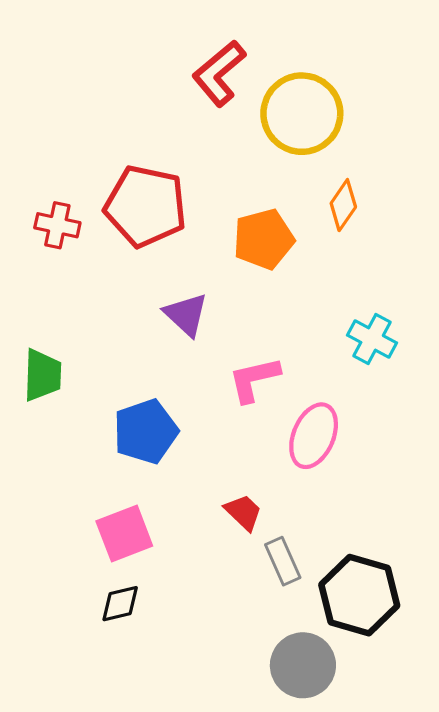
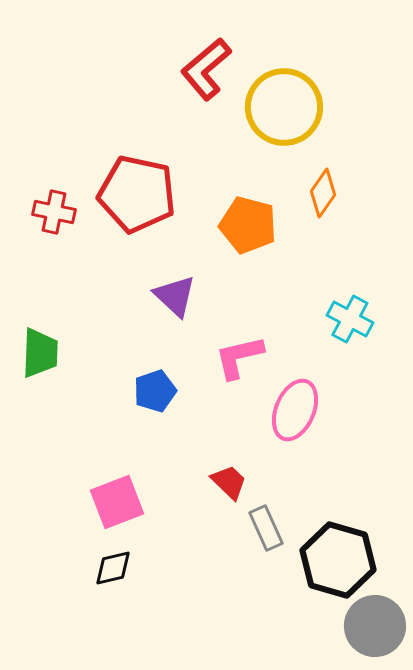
orange pentagon: (264, 239) -> (248, 225), turned 30
blue pentagon: (146, 431) -> (155, 391), moved, size x0.7
gray circle: (303, 665) -> (375, 626), moved

